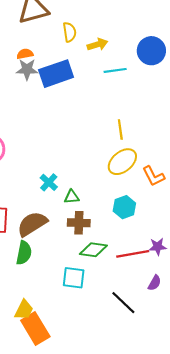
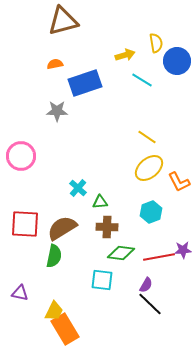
yellow semicircle: (69, 32) -> (156, 43), moved
gray star: (27, 69) -> (57, 111), moved
cyan line: (115, 70) -> (142, 80), turned 40
yellow line: (120, 129) -> (147, 137), turned -48
purple semicircle: (154, 283) -> (146, 285), moved

